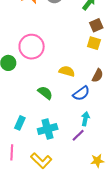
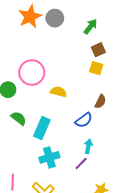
yellow semicircle: (67, 71) -> (59, 92), moved
green semicircle: (45, 93) -> (19, 118), moved
cyan rectangle: (20, 123) -> (42, 128), moved, size x1.5

